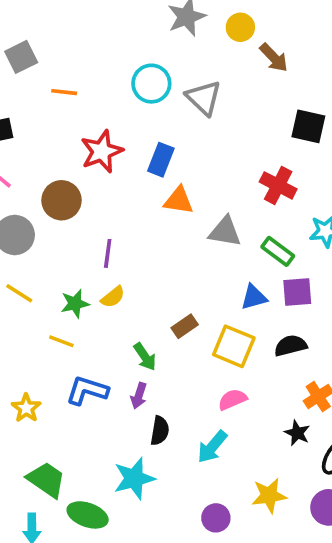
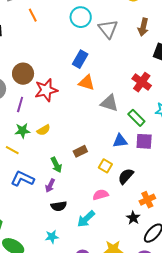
brown arrow: (274, 58) -> (143, 27), moved, turned 48
orange line: (64, 92) -> (33, 15), turned 48
red star: (102, 151) -> (46, 90), moved
purple line: (108, 253) -> (20, 104), moved
yellow square: (234, 346) -> (105, 166), size x0.6
black semicircle: (290, 346) -> (126, 176), moved, turned -42
black semicircle: (160, 431) -> (59, 206), turned 63
cyan star: (134, 478) -> (52, 237), moved, size x0.6

